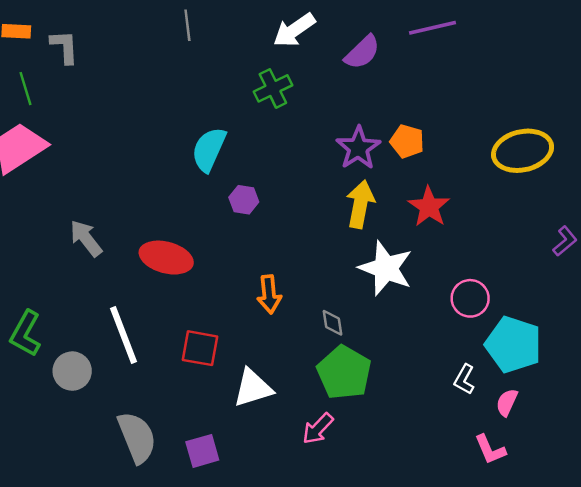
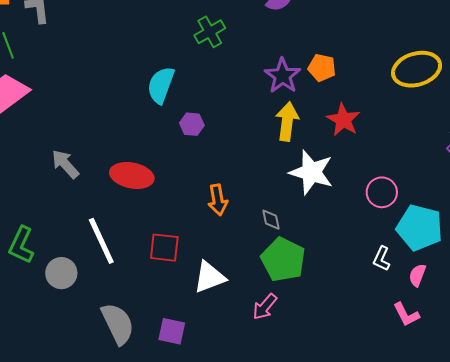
purple square: (202, 451) -> (172, 331), turned 32

